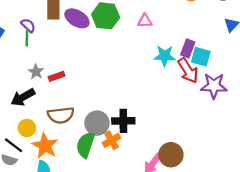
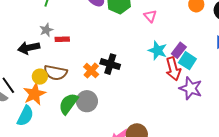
pink triangle: (145, 21) -> (150, 16), turned 32
black cross: (123, 121) -> (110, 64), moved
gray circle: (97, 123) -> (87, 101), moved
yellow circle: (27, 128) -> (40, 77), moved
orange cross: (112, 140) -> (91, 71), moved, turned -35

